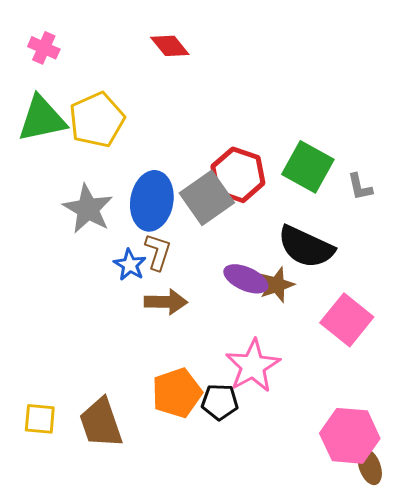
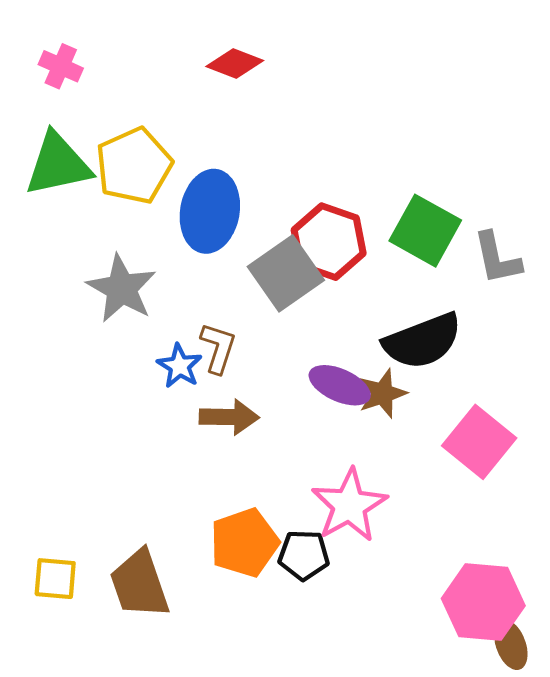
red diamond: (170, 46) -> (235, 64), turned -30
gray L-shape: (360, 187) -> (497, 258), size x1.4
blue ellipse: (152, 201) -> (210, 211), moved
black semicircle: (306, 247) -> (423, 341), turned -46

